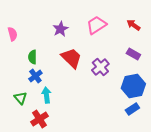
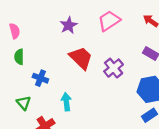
green semicircle: (32, 57) -> (19, 57), moved
blue cross: (35, 76) -> (40, 78), turned -32
cyan arrow: (46, 95) -> (66, 102), moved

